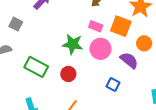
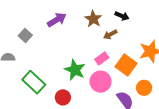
pink rectangle: (96, 26) -> (102, 59), turned -72

